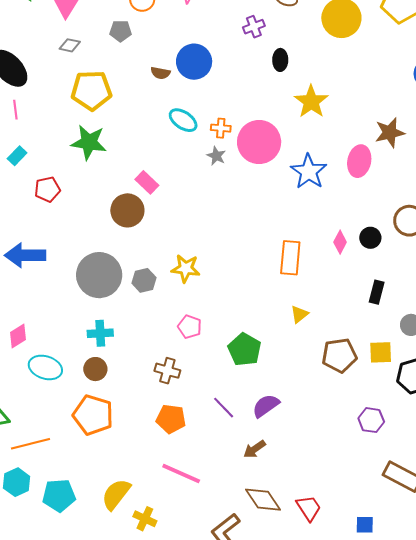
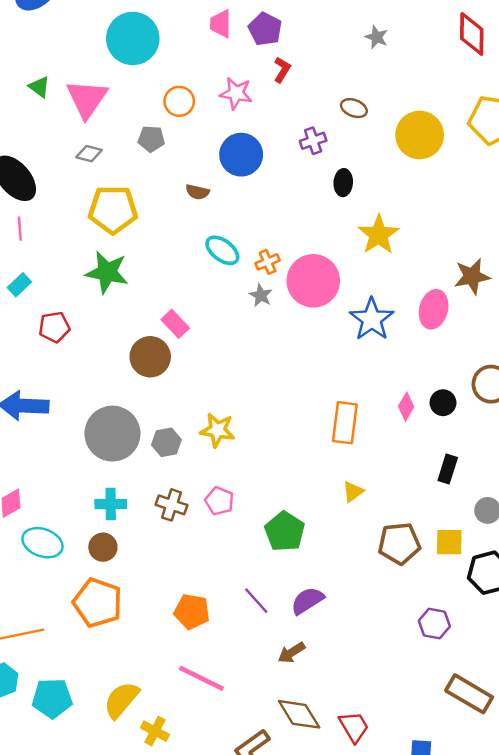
blue circle: (194, 62) -> (241, 155), moved
orange cross: (221, 128) -> (268, 262), turned -30
brown cross: (167, 371) -> (171, 505), moved

